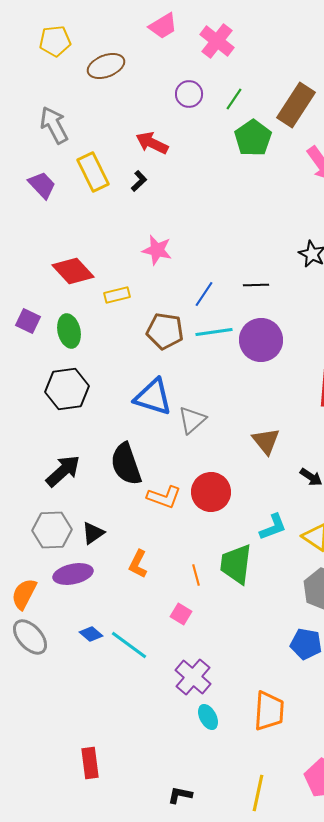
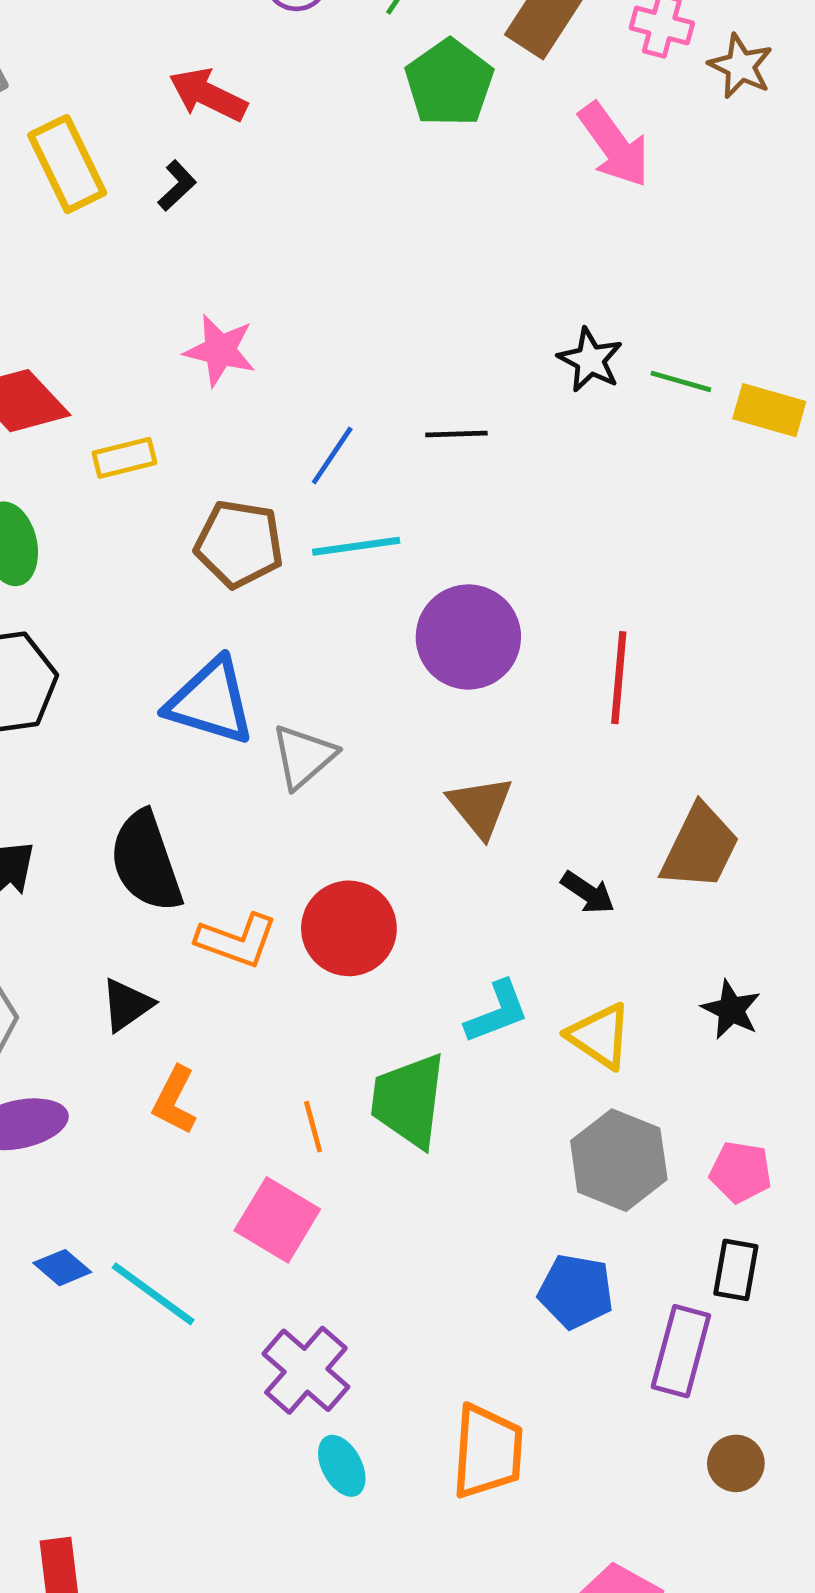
purple circle: (261, 340) -> (468, 637), moved
black triangle: (93, 533) -> (127, 1005), moved
pink square: (181, 614) -> (277, 1220), size x1.6

